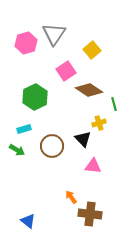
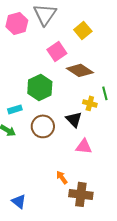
green hexagon: (35, 97) -> (40, 87), moved
green line: (114, 104) -> (105, 93), moved
yellow cross: (99, 123) -> (90, 103), turned 32

